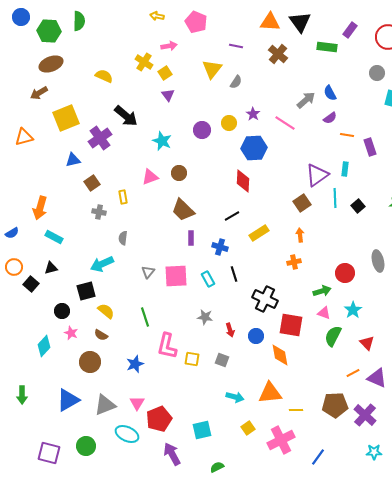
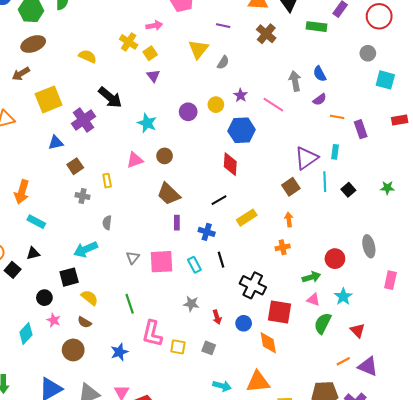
gray arrow: (306, 100) -> (295, 81), turned -60

